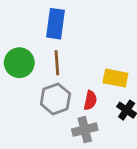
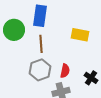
green circle: (19, 63) -> (14, 30), moved
yellow rectangle: (115, 78) -> (80, 35), moved

